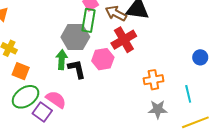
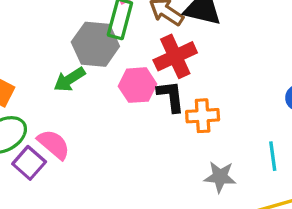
green arrow: (62, 60) -> (69, 79), turned -132
black L-shape: (77, 69) -> (171, 96), moved
orange cross: (153, 80) -> (203, 116), moved

